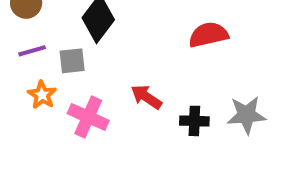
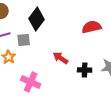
pink cross: (88, 117) -> (31, 82), moved

